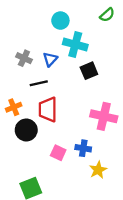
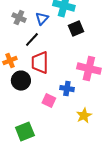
black line: (39, 83) -> (32, 40), turned -35
blue cross: (83, 148) -> (67, 89), moved

